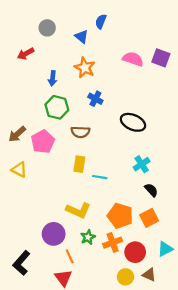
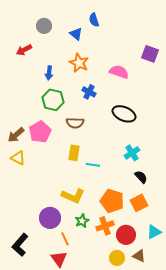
blue semicircle: (101, 21) -> (94, 20), turned -40
pink semicircle: (133, 59) -> (119, 72), moved
brown arrow: (17, 134) -> (16, 135), moved

